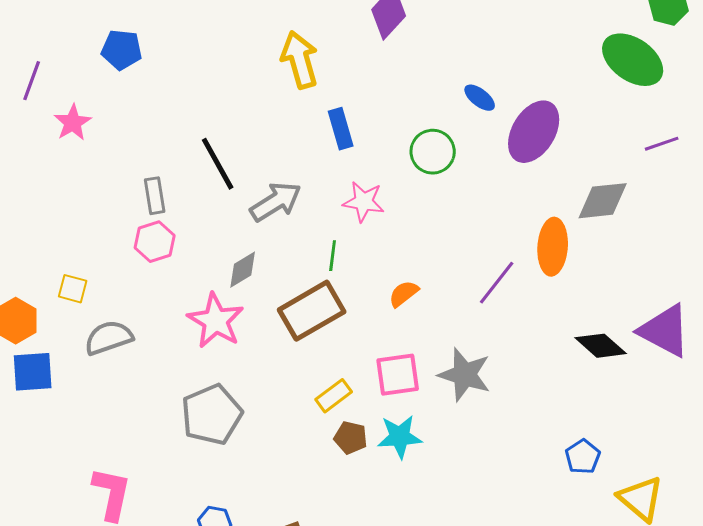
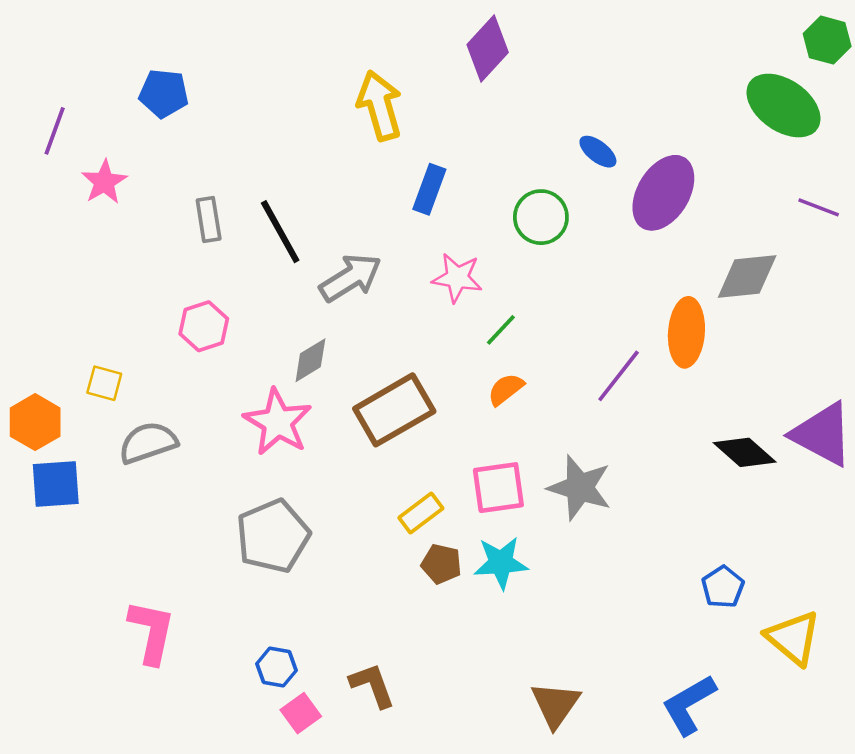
blue rectangle: (341, 129) -> (429, 189), turned 36
purple line: (662, 144) -> (819, 207), turned 40
gray rectangle: (155, 196) -> (209, 220), moved
green line: (333, 256) -> (501, 330), moved, turned 36

